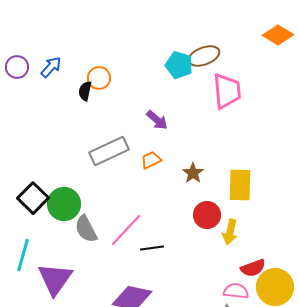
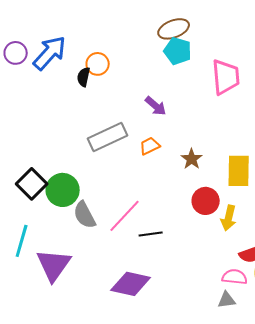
brown ellipse: (204, 56) -> (174, 29), moved
blue arrow: (51, 67) -> (50, 53), size x1.6

